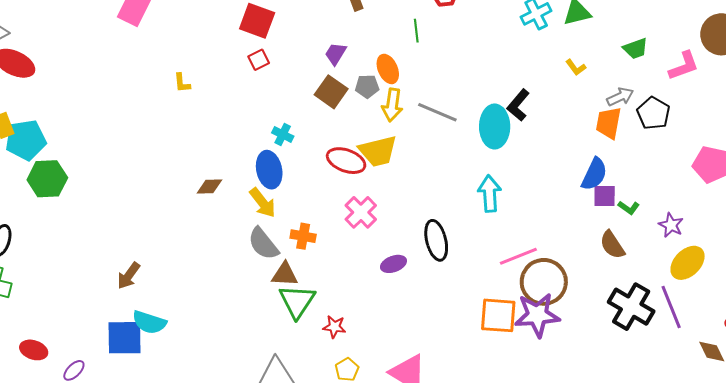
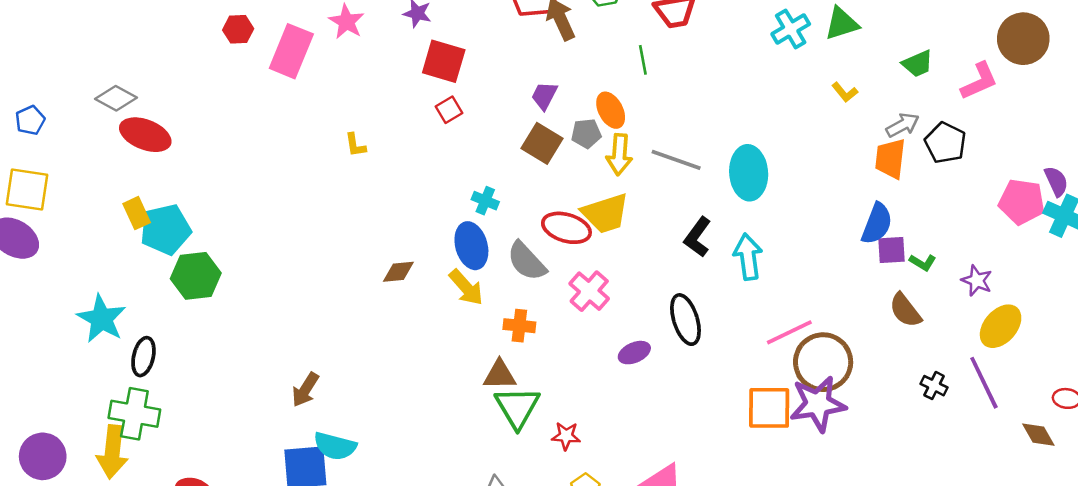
black L-shape: (518, 105) -> (698, 237), moved
gray semicircle: (263, 244) -> (527, 261), moved
black cross: (631, 307) -> (934, 386), size x0.5

